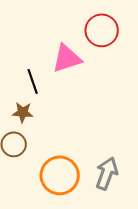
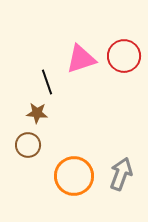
red circle: (102, 30) -> (124, 56), moved

